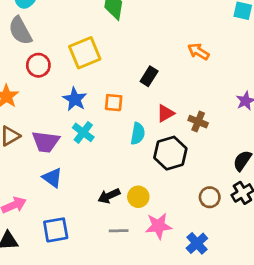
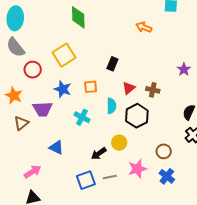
orange arrow: (198, 52) -> (144, 27), moved
cyan cross: (83, 132) -> (82, 117), moved
purple trapezoid: (46, 142) -> (43, 109), moved
yellow circle: (138, 197) -> (119, 143), moved
brown circle: (210, 197) -> (164, 151), moved
blue square: (56, 230) -> (86, 180), moved

